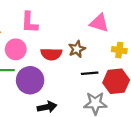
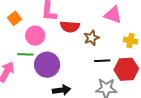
red semicircle: (51, 54) -> (70, 27), moved

